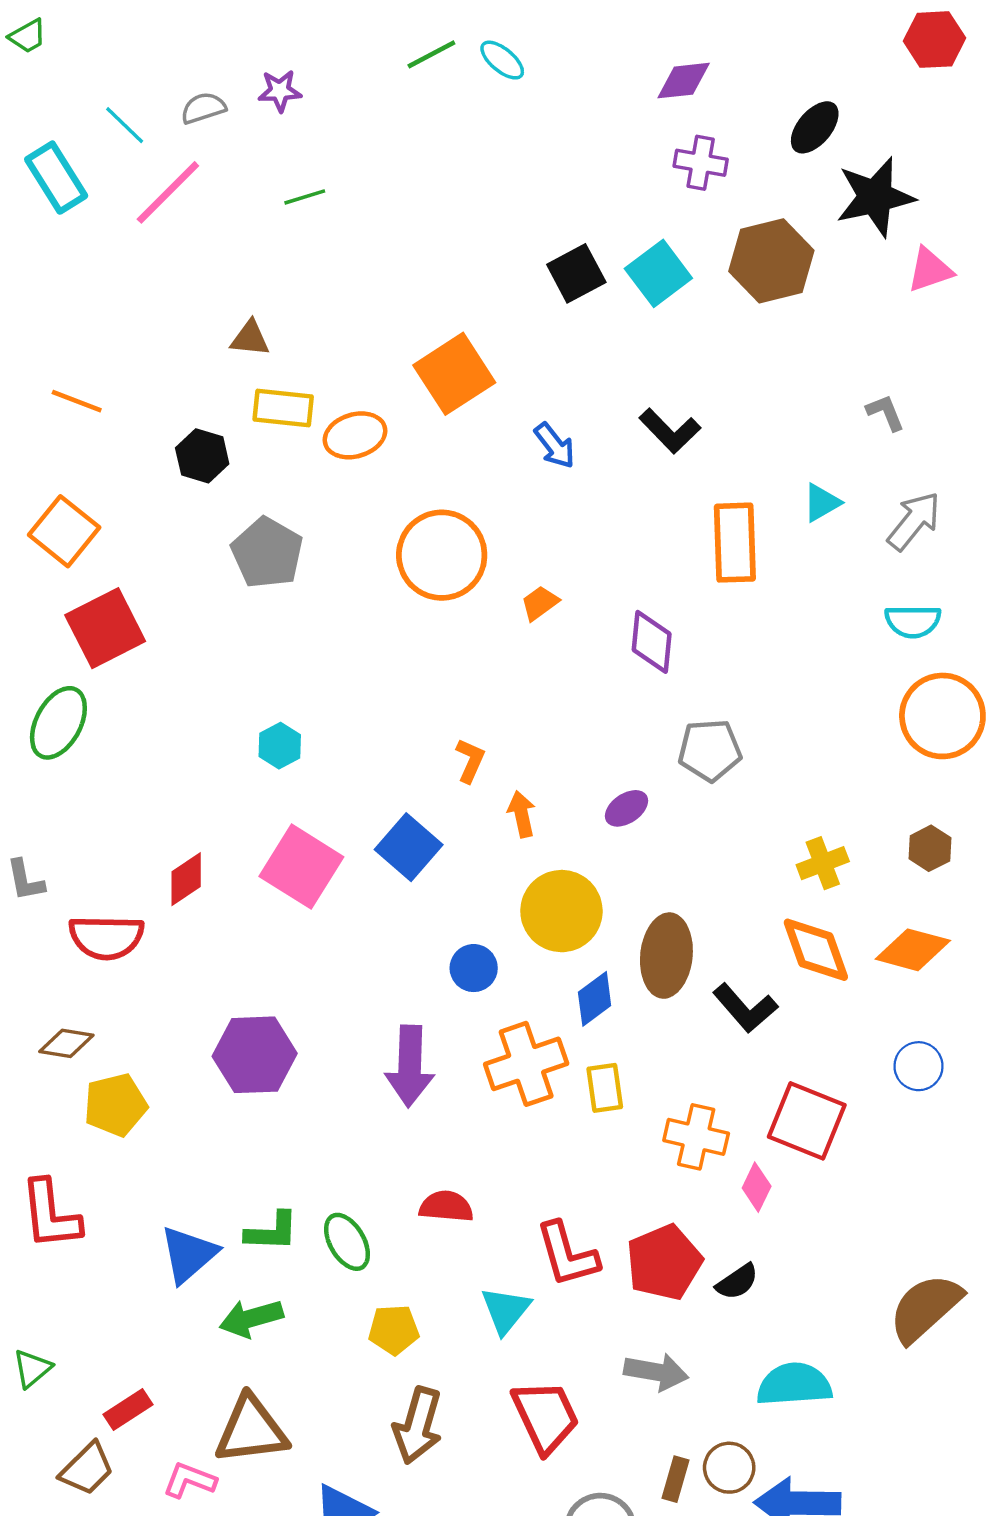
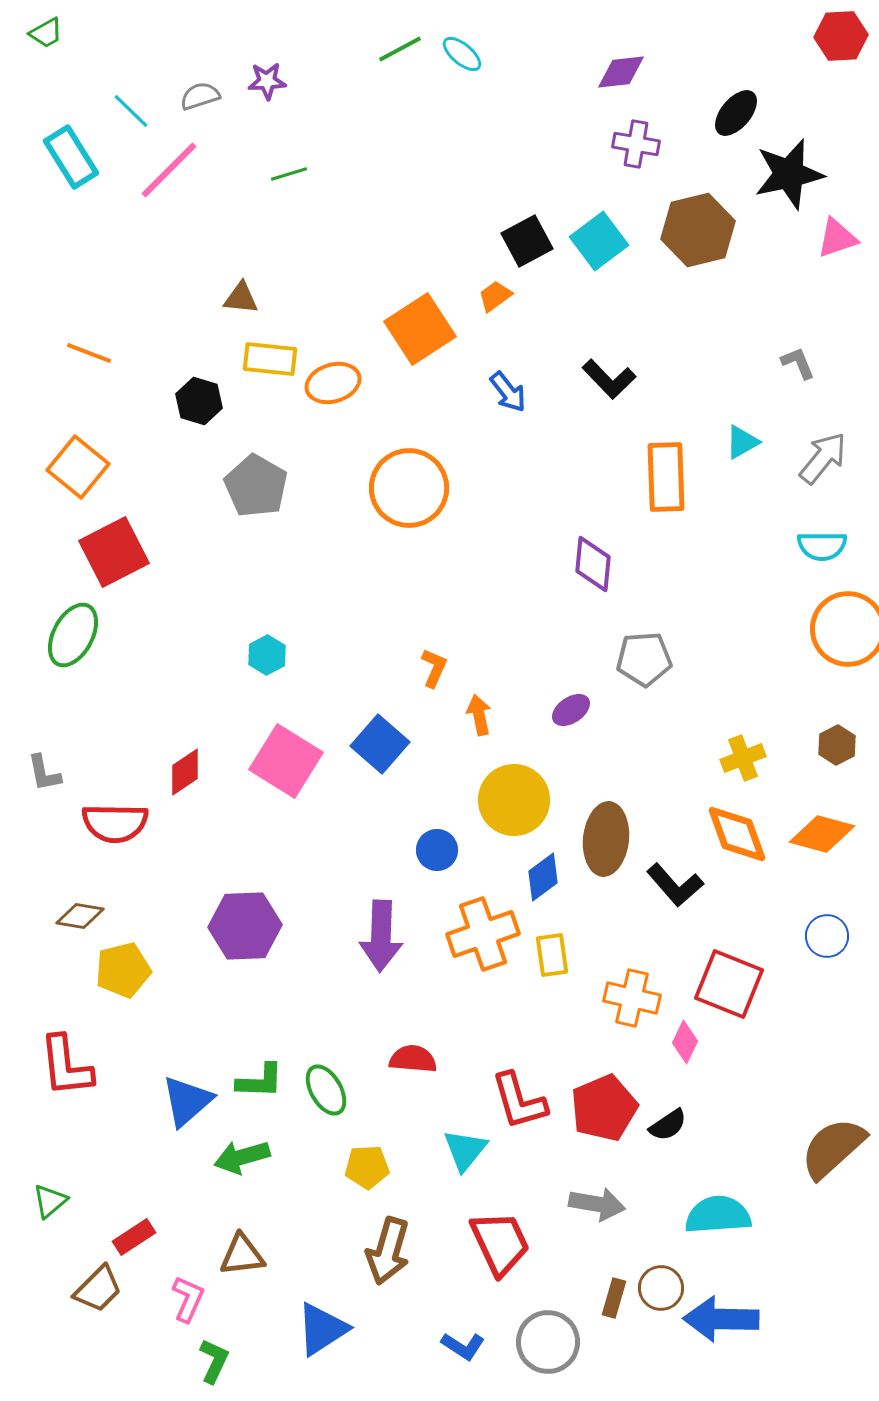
orange trapezoid: (540, 603) -> (495, 296), moved
brown triangle: (251, 1430) -> (242, 1255), size x0.7
pink L-shape: (190, 1480) -> (188, 1299), turned 93

